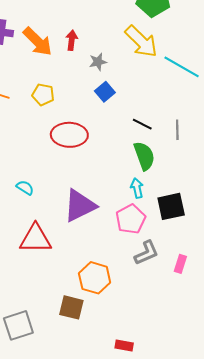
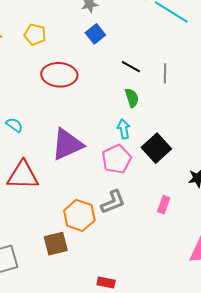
green semicircle: (144, 156) -> (132, 98), size x0.7
black square: (171, 206) -> (156, 148), turned -32
gray L-shape: (146, 253) -> (113, 202), moved
brown square: (71, 307) -> (56, 244), turned -30

